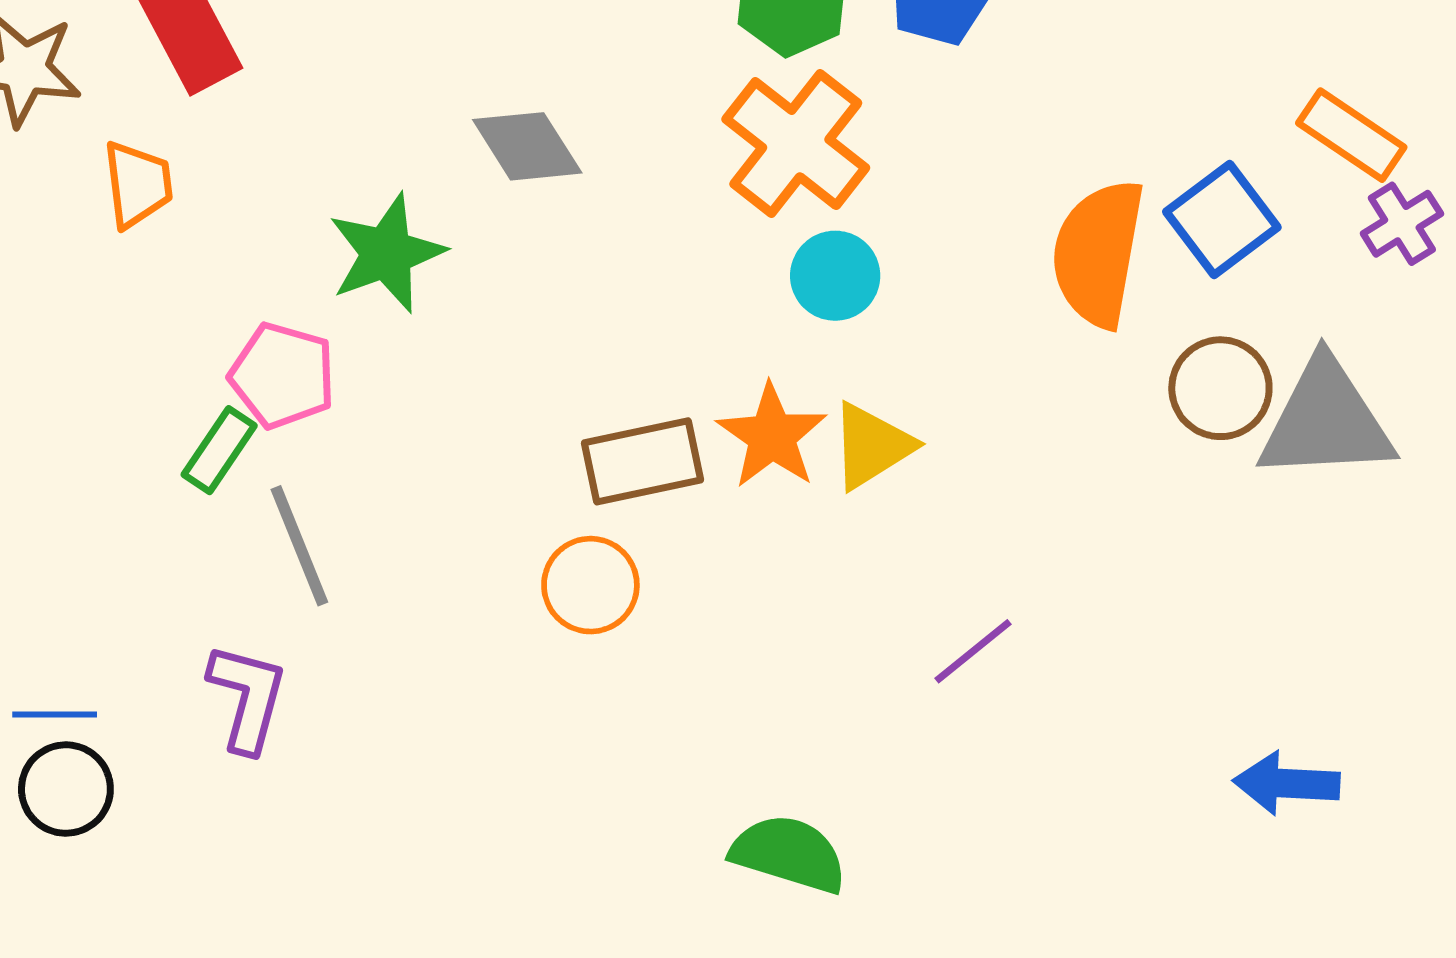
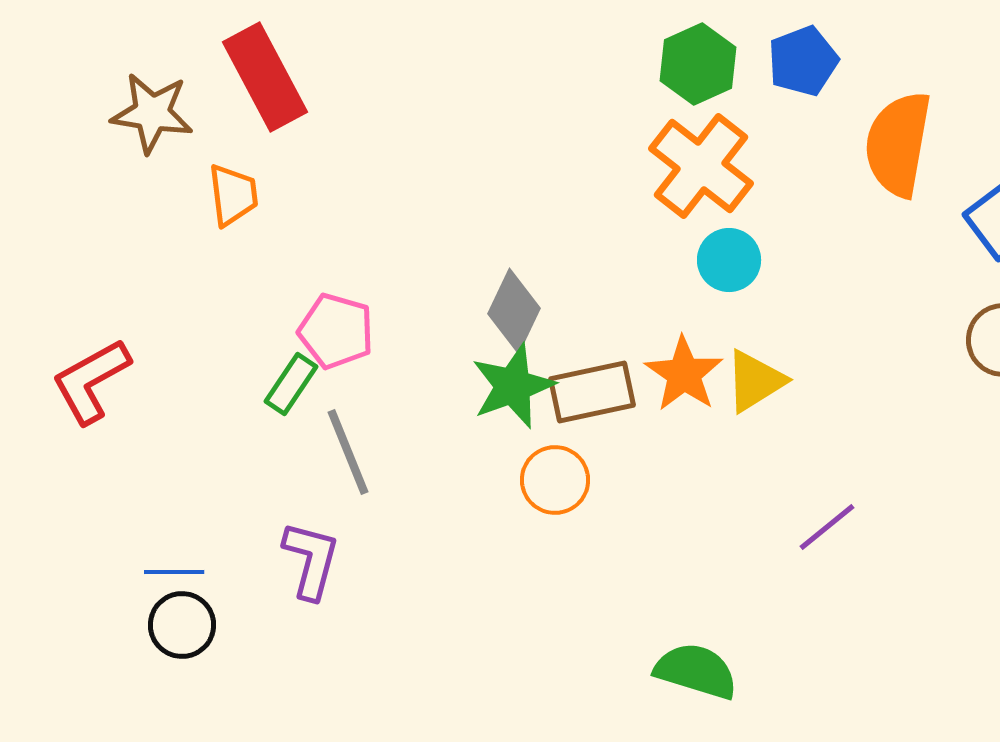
gray diamond: (527, 146) -> (514, 311), moved, turned 58
green star: (387, 253) -> (513, 386), moved
orange semicircle: (1098, 253) -> (898, 144), moved

